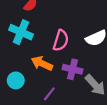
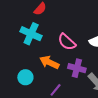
pink semicircle: (61, 40) -> (67, 42), turned 114

